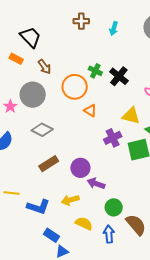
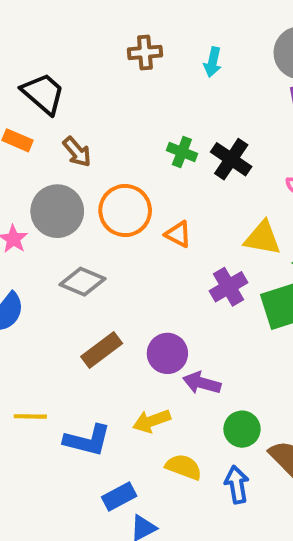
orange circle: (75, 87) -> (125, 211), moved
blue rectangle: (51, 235) -> (119, 496), turned -56

